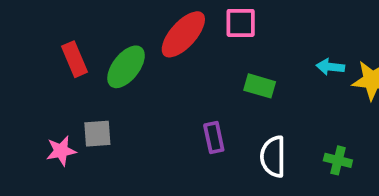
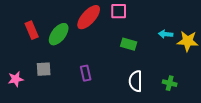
purple rectangle: (214, 137) -> (86, 73), moved
pink star: (61, 151) -> (16, 79), moved

